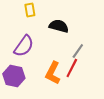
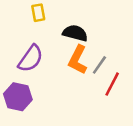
red line: (72, 68) -> (112, 84), moved
orange L-shape: (53, 73) -> (78, 60), moved

